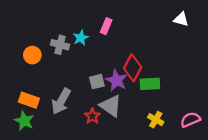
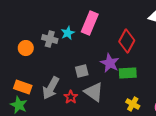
pink rectangle: (106, 26) -> (90, 23), size x1.6
red diamond: (133, 68) -> (127, 41), moved
purple star: (117, 80) -> (110, 63), moved
red star: (92, 116) -> (71, 97), moved

